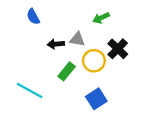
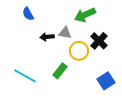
green arrow: (101, 18) -> (85, 15), size x1.5
green rectangle: (67, 71) -> (60, 71), moved
blue square: (96, 99) -> (106, 81), moved

